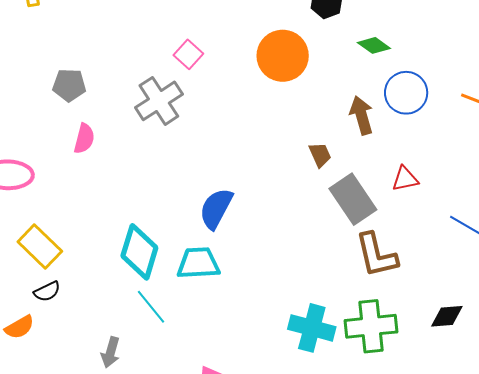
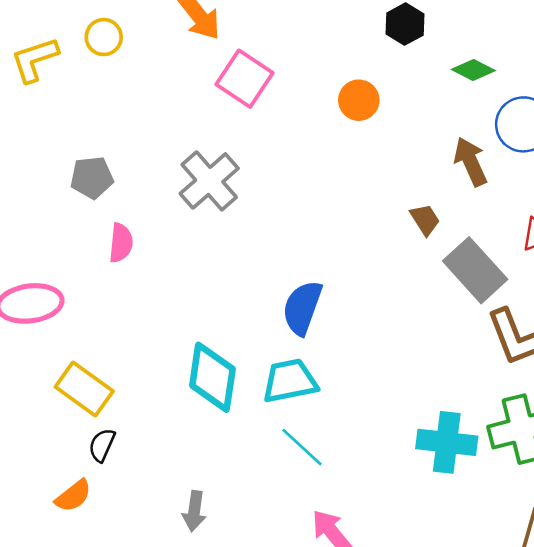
pink square: (188, 54) -> (245, 79), moved, size x1.5
orange circle: (283, 56) -> (359, 100), size x0.6
black semicircle: (47, 291) -> (102, 445), turned 148
cyan line: (151, 307) -> (302, 447), moved

